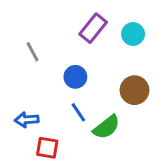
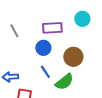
purple rectangle: (93, 28) -> (52, 28), moved, turned 48
brown circle: (134, 90) -> (73, 57), moved

